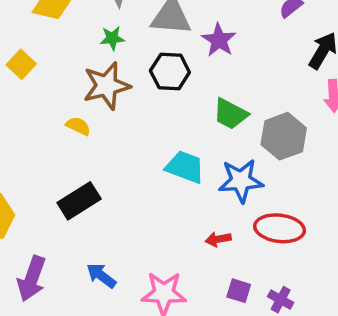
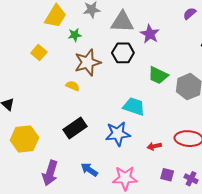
green star: (112, 38) -> (75, 35), moved
blue star: (241, 181) -> (118, 134), moved

